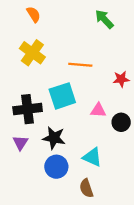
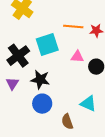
orange line: (80, 65) -> (73, 27), moved
black cross: (28, 109) -> (18, 56), turned -30
cyan triangle: (92, 157) -> (88, 104), moved

